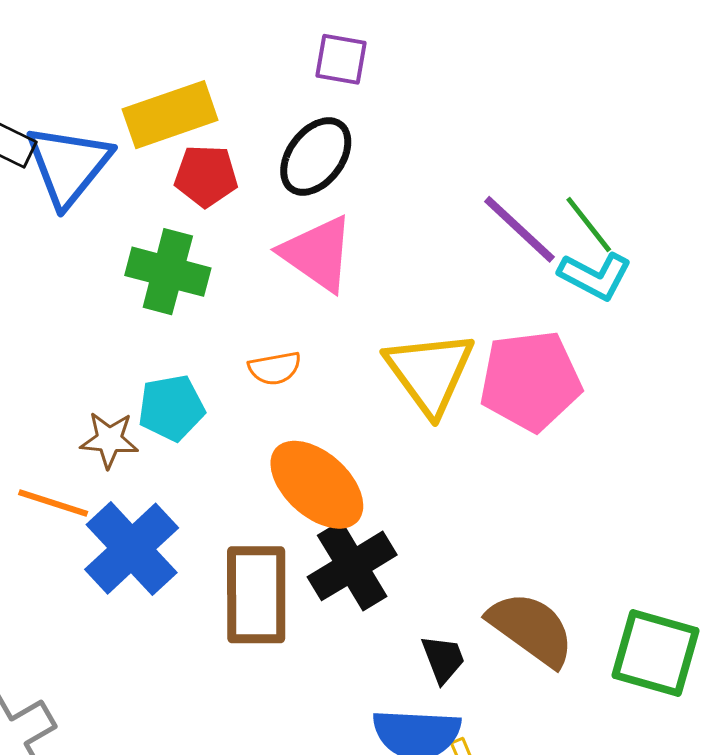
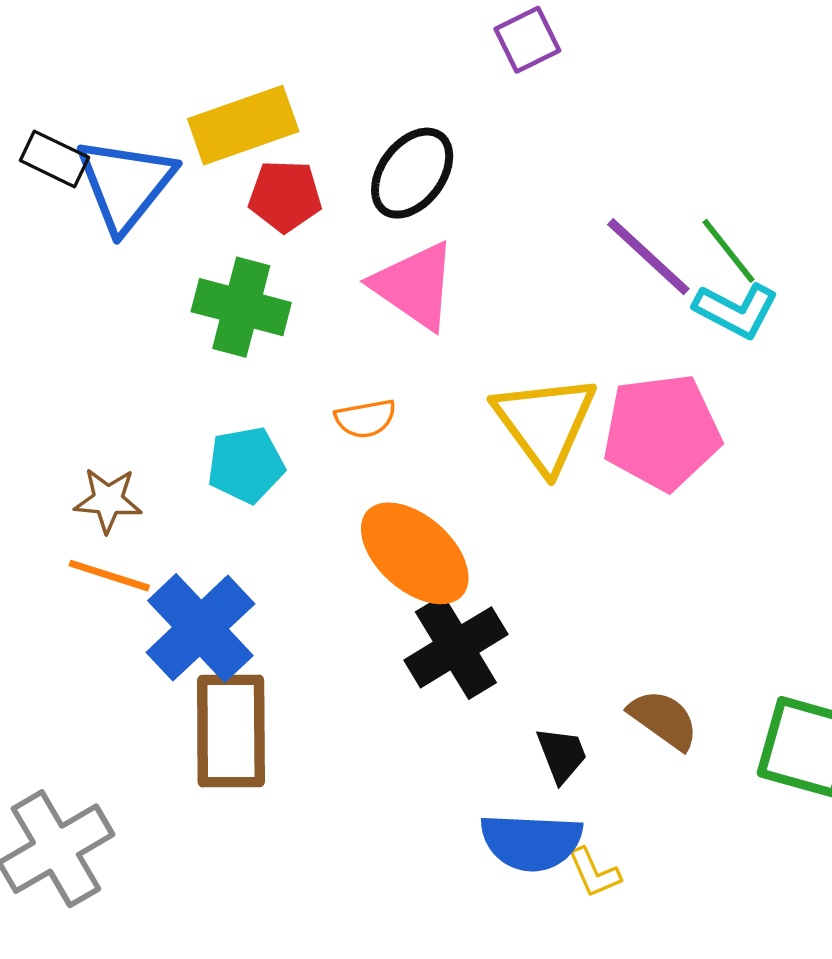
purple square: (341, 59) -> (527, 40), moved, turned -36
brown star: (109, 440) -> (108, 500), moved
brown rectangle: (256, 595) -> (231, 731), moved
brown semicircle: (531, 629) -> (664, 719), size x0.7

